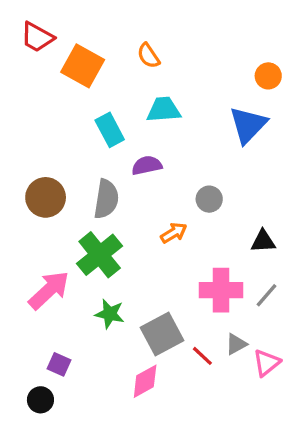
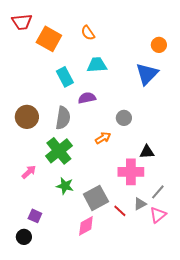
red trapezoid: (37, 37) -> (22, 22), turned -35
black triangle: (263, 241) -> (147, 152), moved
pink arrow: (49, 290) -> (29, 172), size x0.6
gray line: (267, 295) -> (158, 192), moved

